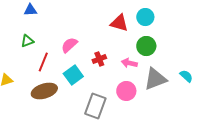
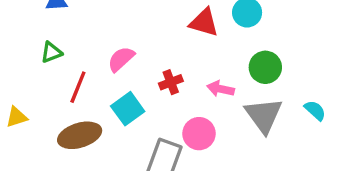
green circle: (146, 46) -> (265, 67), moved
gray triangle: (155, 79) -> (264, 115), turned -45
pink circle: (126, 91) -> (199, 134), moved

